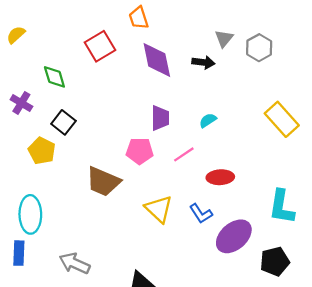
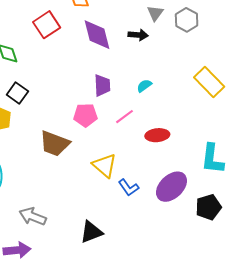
blue L-shape: (201, 214) -> (128, 187), moved

